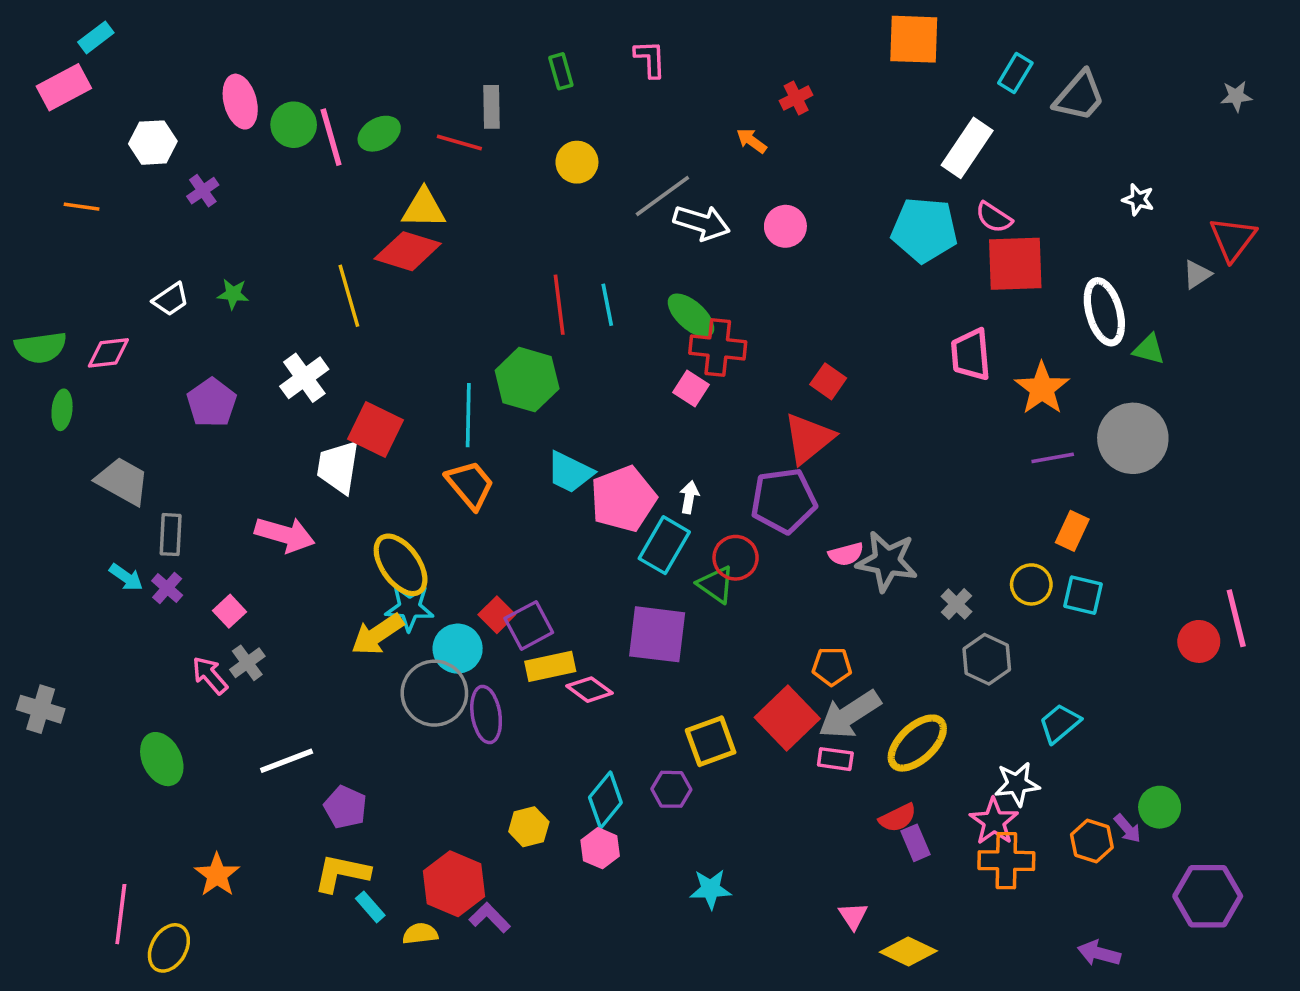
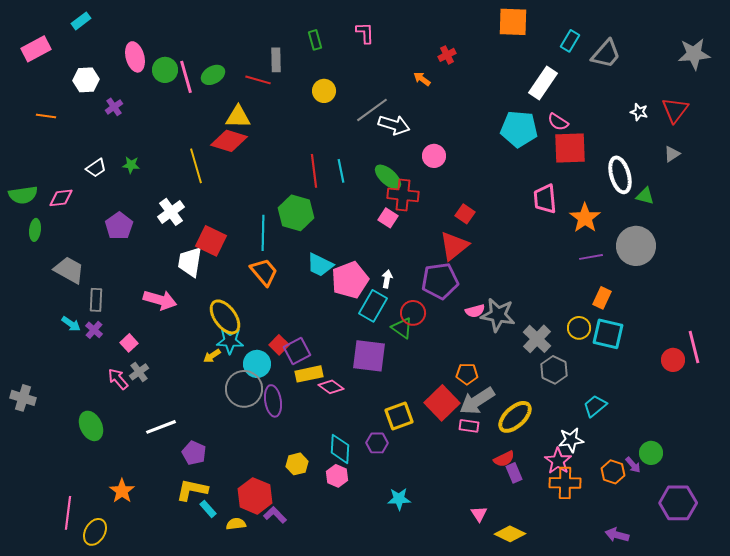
cyan rectangle: (96, 37) -> (81, 21), moved
gray star: (1236, 96) -> (694, 54), size x1.8
pink circle: (785, 226) -> (434, 156), moved
red triangle: (1233, 239) -> (675, 110), moved
cyan square: (1083, 595) -> (608, 334), size x1.4
gray cross: (956, 604) -> (537, 339), size x1.6
yellow arrow: (377, 634) -> (212, 356), size x0.6
cyan diamond: (605, 800) -> (340, 449), turned -36

